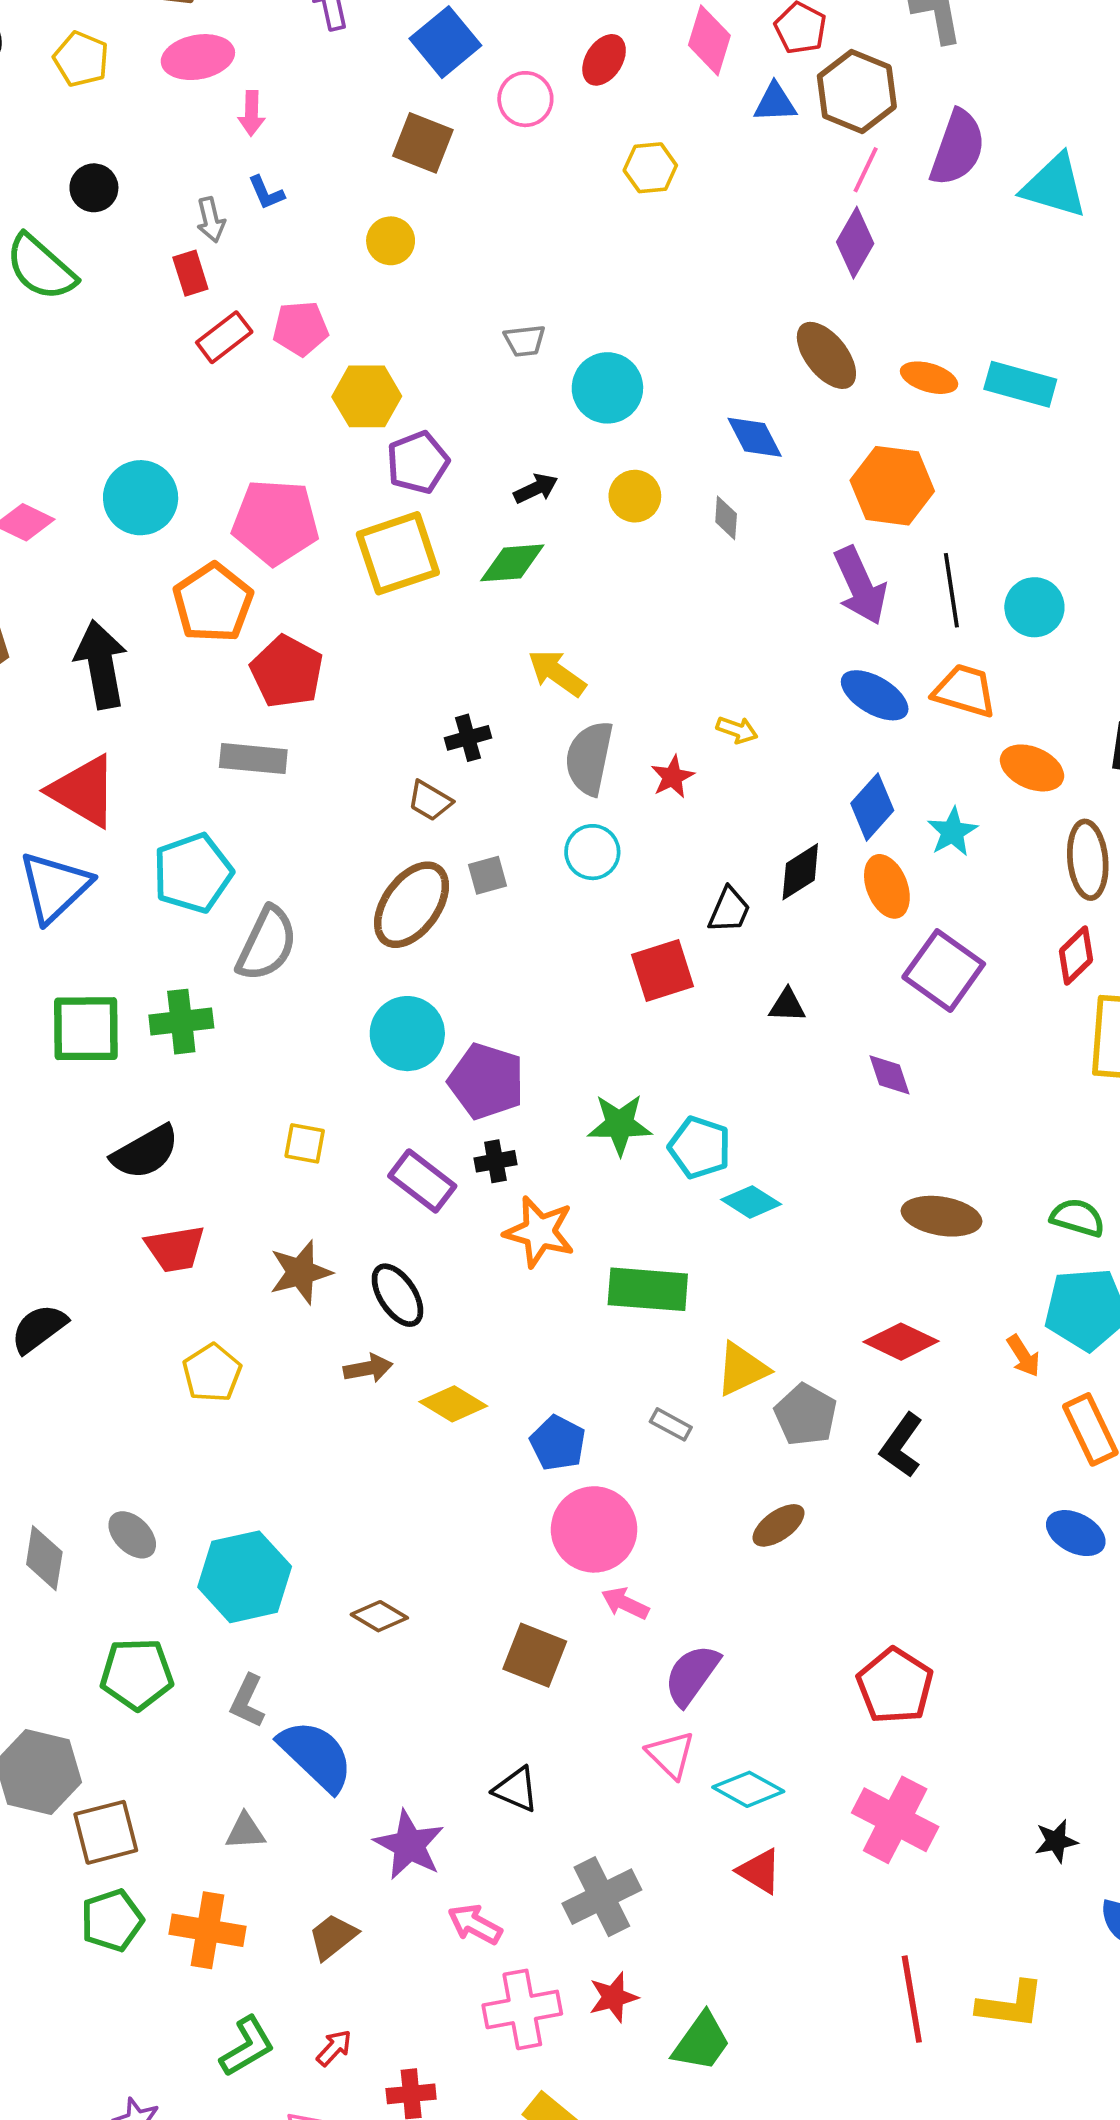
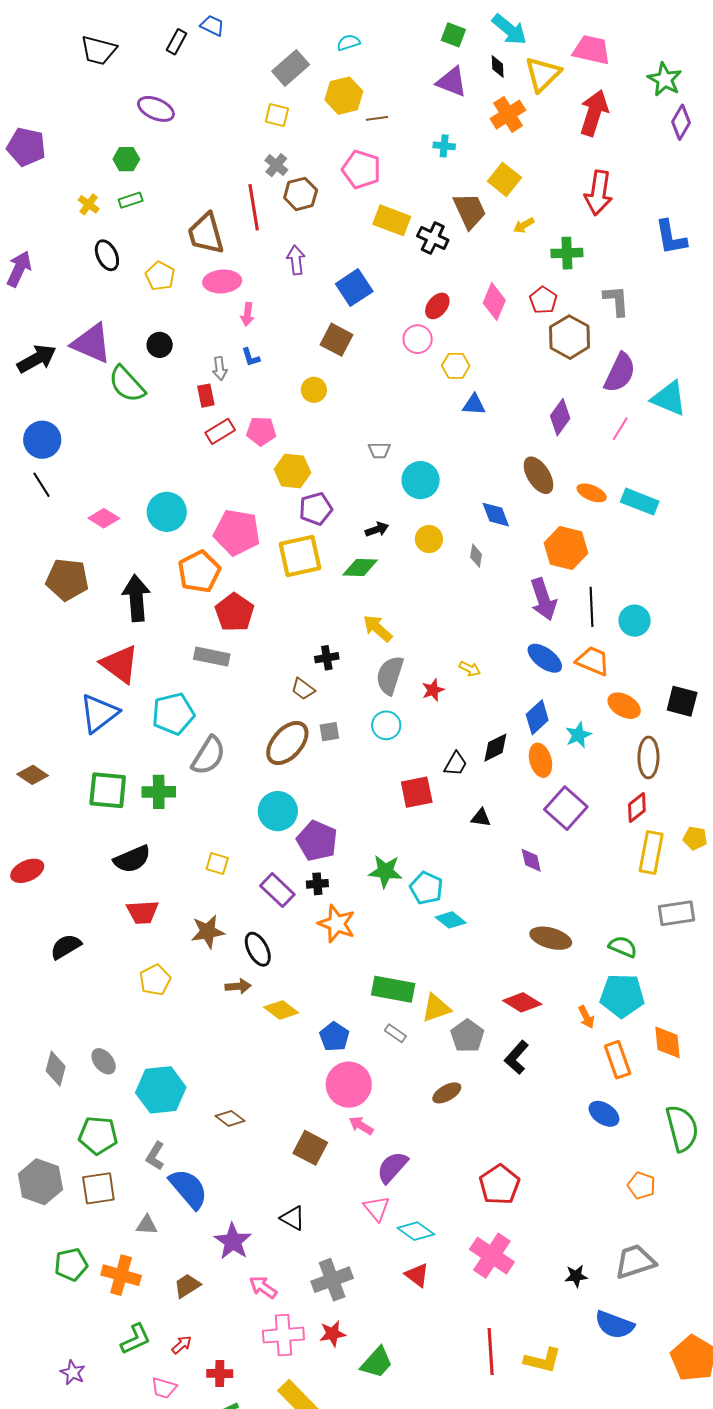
pink circle: (525, 99) -> (418, 339), moved
blue triangle: (775, 103) -> (474, 405), moved
pink line: (866, 170) -> (620, 429), moved
green rectangle: (648, 1289) -> (393, 989), moved
brown square: (106, 1832) -> (98, 1188), moved

